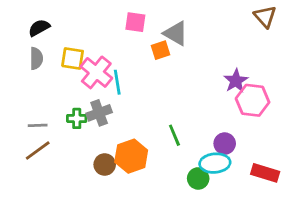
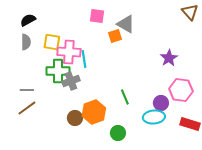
pink cross: (96, 72) -> (69, 52), turned -35
pink hexagon: (253, 100) -> (181, 90), moved
green cross: (77, 118) -> (58, 71), moved, size x1.6
green circle: (198, 178) -> (118, 133), moved

